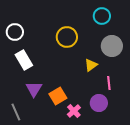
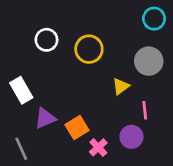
cyan circle: (102, 16) -> (154, 19), moved
white circle: (15, 32) -> (46, 40), moved
white rectangle: (24, 60) -> (21, 90), moved
purple triangle: (34, 89) -> (45, 118), turned 36

